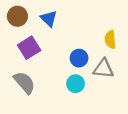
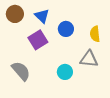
purple square: (29, 48) -> (38, 40), moved
blue circle: (79, 58) -> (66, 29), moved

